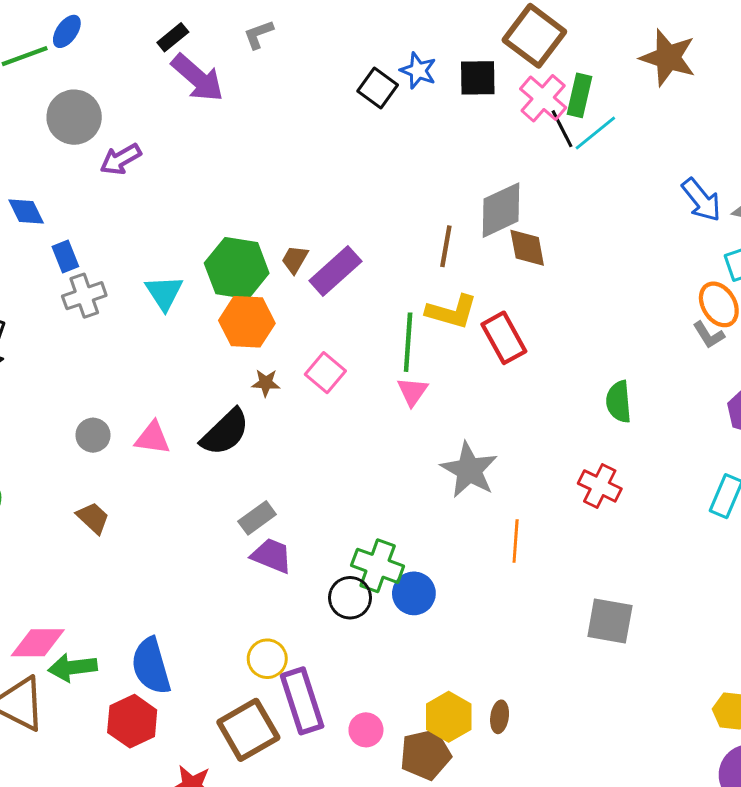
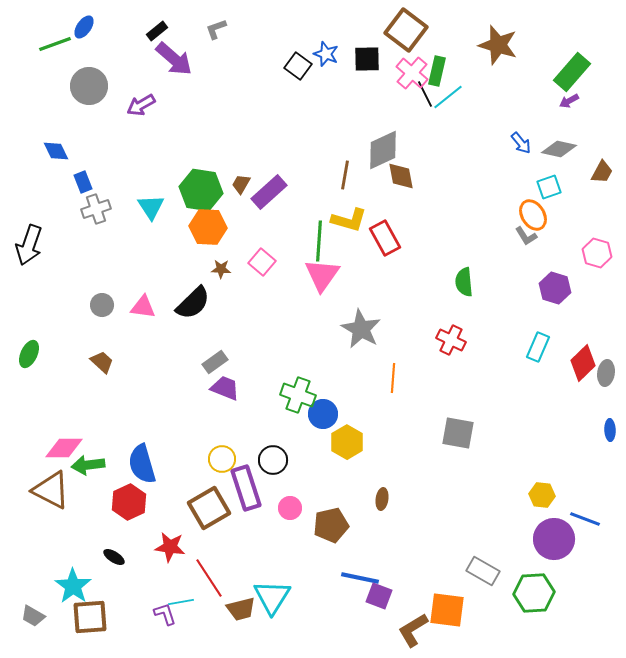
purple arrow: (121, 159) -> (141, 105), moved
blue arrow: (701, 200) -> (521, 143), size x0.7
pink triangle: (412, 392) -> (322, 275), size x1.6
black circle: (350, 598) -> (273, 460), moved
yellow hexagon: (449, 717) -> (347, 442), moved

